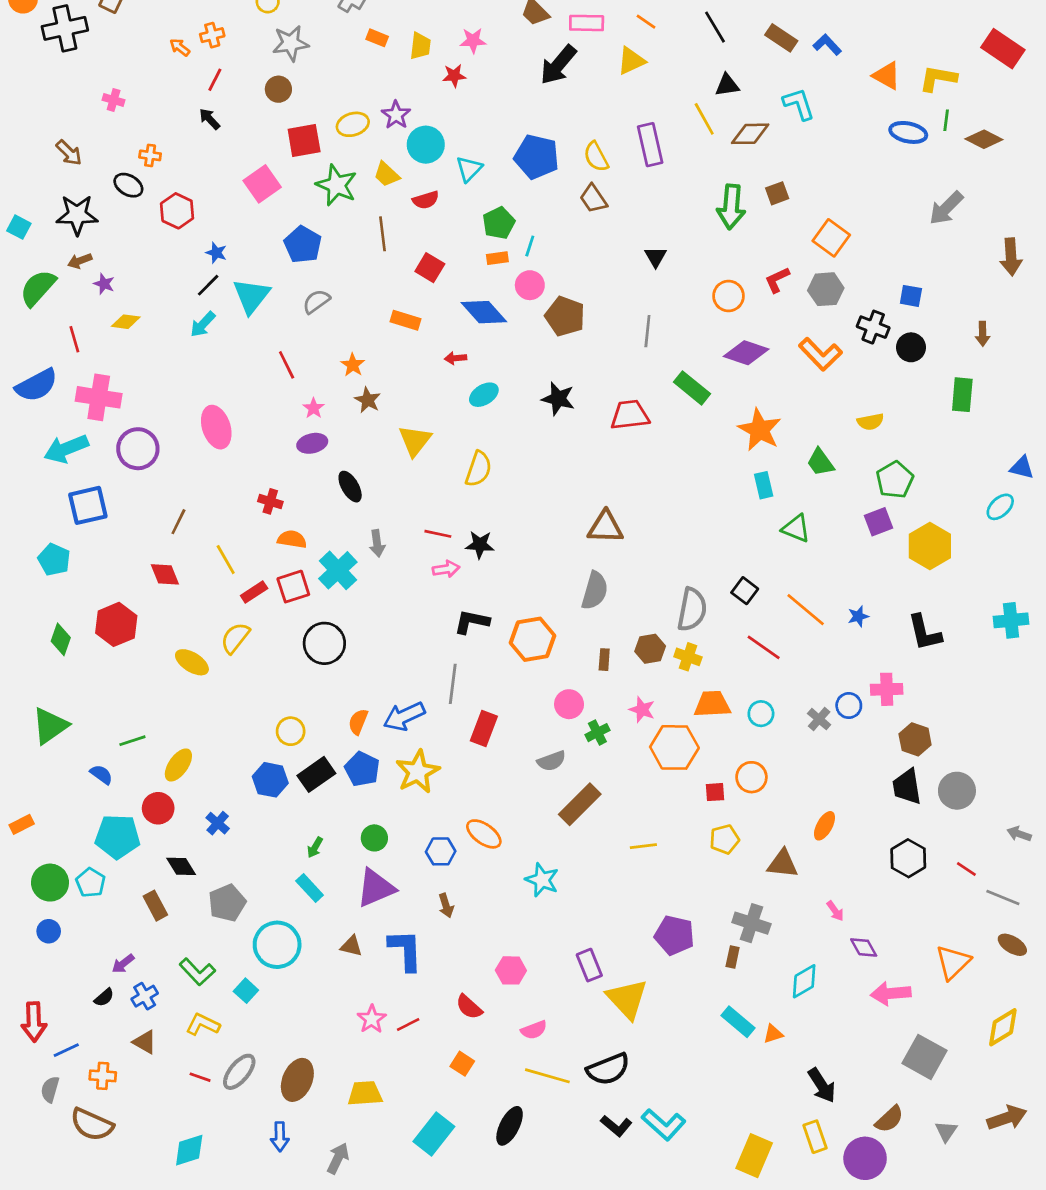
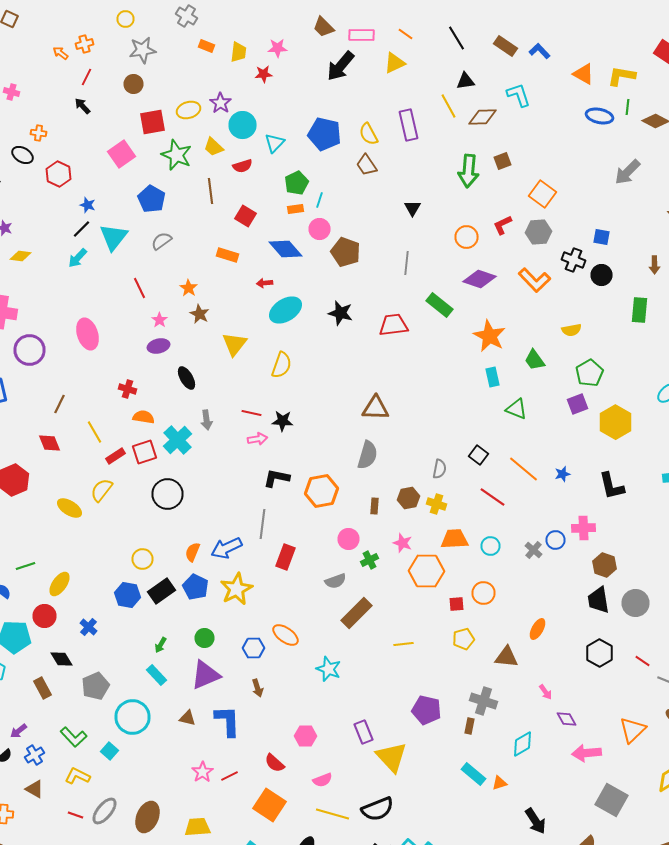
cyan ellipse: (484, 395) -> (286, 310), size x1.5
gray semicircle: (692, 610) -> (440, 469), size x0.6
orange square: (462, 1064) -> (270, 805), size x1.8

